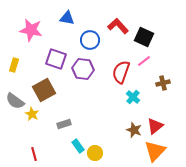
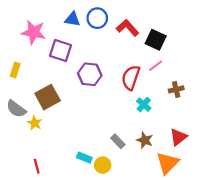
blue circle: (90, 40) -> (97, 18), moved
purple square: (56, 59) -> (61, 51), moved
gray rectangle: (64, 124) -> (118, 141), moved, turned 64
red triangle: (155, 126) -> (178, 137), moved
cyan rectangle: (78, 146) -> (84, 158), turned -32

